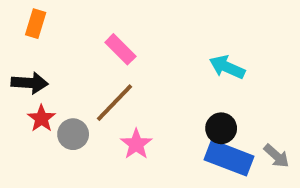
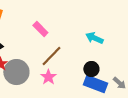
brown line: (115, 103) -> (51, 56), moved
gray circle: (73, 134) -> (16, 72), size x1.6

